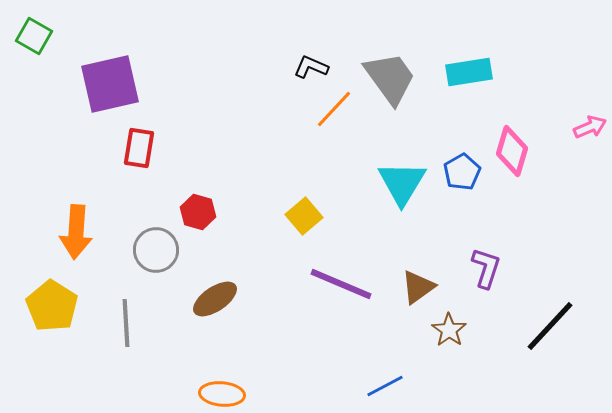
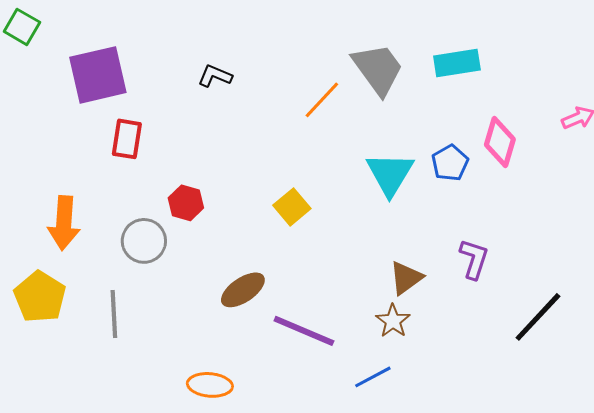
black L-shape: (311, 67) -> (215, 76), moved
purple line: (341, 284) -> (304, 331), moved
brown ellipse: (215, 299) -> (243, 290), moved
brown star: (449, 330) -> (393, 321), moved

